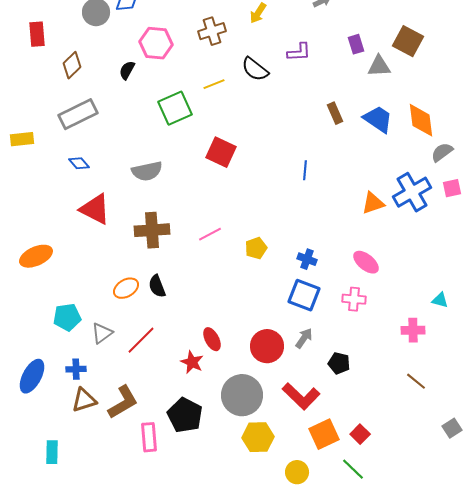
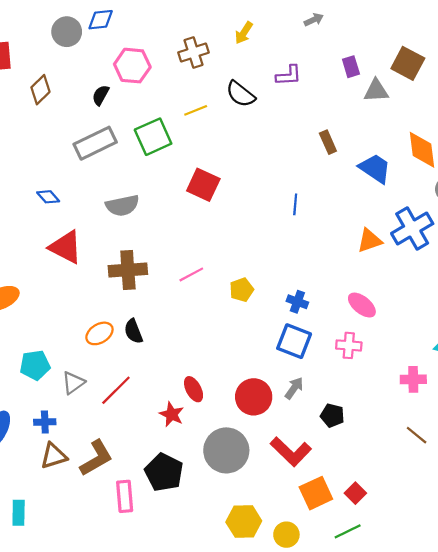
gray rectangle: (78, 114) -> (95, 143), moved
blue trapezoid: (378, 119) -> (375, 168), moved
yellow hexagon: (258, 437) -> (244, 522), moved
green line: (353, 469) -> (348, 531), turned -70

